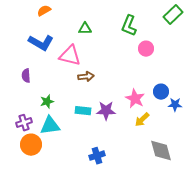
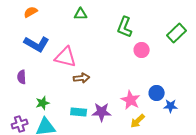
orange semicircle: (44, 11) -> (31, 12), moved
green rectangle: (173, 15) -> (177, 33), moved
green triangle: (85, 29) -> (81, 14), moved

